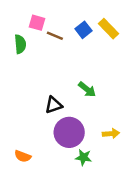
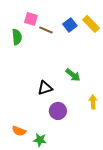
purple circle: (69, 132) -> (58, 111), size x0.7
yellow arrow: (111, 134) -> (93, 102), moved, turned -88
green star: (83, 157) -> (40, 140), moved

